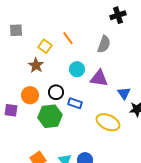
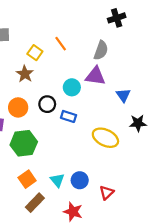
cyan circle: (77, 69) -> (72, 87), moved
purple triangle: (99, 78) -> (95, 76), moved
blue triangle: (124, 93) -> (123, 95), moved
green hexagon: (50, 116) -> (24, 143), moved

